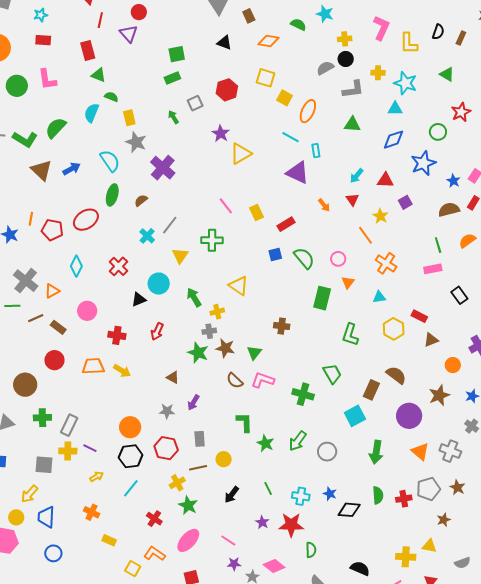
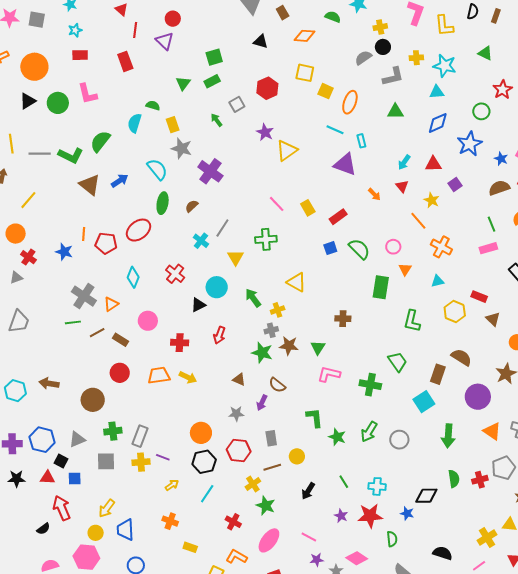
green triangle: (98, 75) -> (183, 83), moved, turned 49
brown triangle: (431, 340) -> (493, 319), turned -49
brown semicircle: (235, 381) -> (277, 385), moved
gray square: (44, 465) -> (106, 461), moved
blue star: (330, 494) -> (407, 513), moved
yellow cross: (406, 557) -> (487, 537), turned -30

